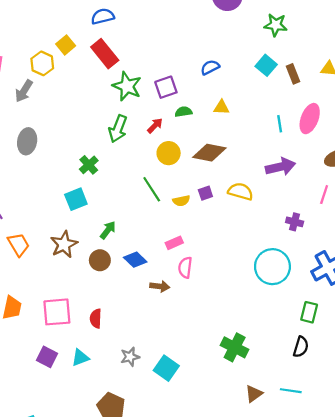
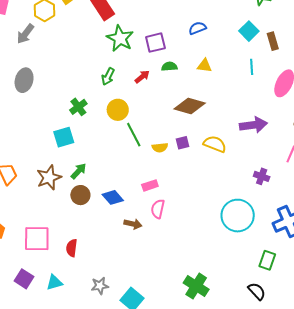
cyan line: (280, 124) -> (252, 67), moved
green arrow: (118, 129) -> (108, 76), size x0.7
yellow circle: (169, 153) -> (118, 110), moved
green arrow: (108, 230) -> (79, 171), moved
black semicircle: (301, 347) -> (257, 291), turned -66

